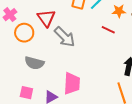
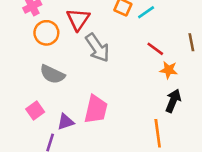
orange star: (119, 11) -> (169, 70), moved
pink square: (26, 93) -> (35, 111), turned 32

